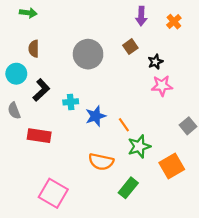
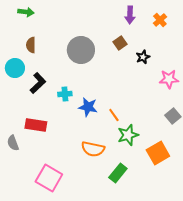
pink star: (162, 86) -> (169, 79), moved
gray semicircle: (14, 111) -> (13, 143), moved
blue star: (96, 116) -> (88, 107), turned 30

